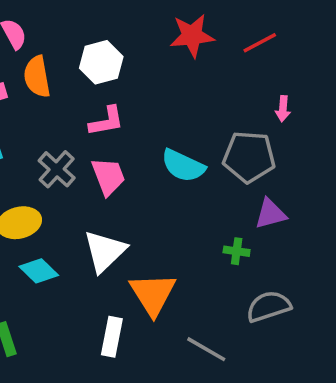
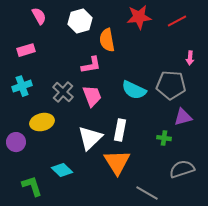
white hexagon: (101, 62) -> (80, 21), moved
orange semicircle: (37, 77) -> (107, 40), moved
cyan diamond: (39, 271) -> (62, 170), moved
white rectangle: (112, 337) -> (120, 130), moved

